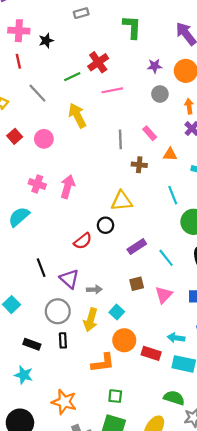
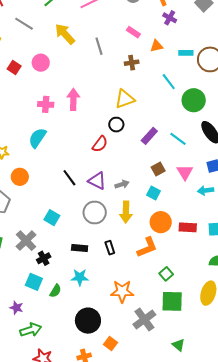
gray line: (120, 139) -> (99, 46), moved
cyan square: (117, 312) -> (153, 193), moved
cyan arrow: (176, 338) -> (206, 190), moved
black rectangle: (63, 340) -> (110, 248), moved
green square: (115, 396) -> (166, 274), turned -32

